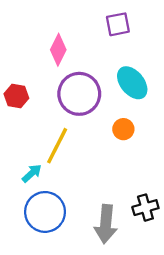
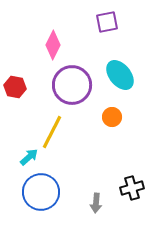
gray arrow: (106, 224) -> (96, 203), size x0.6

